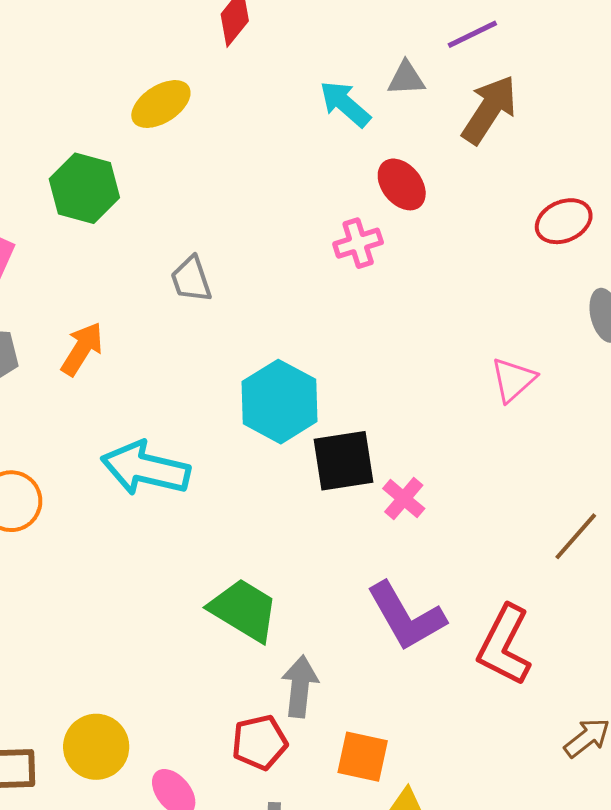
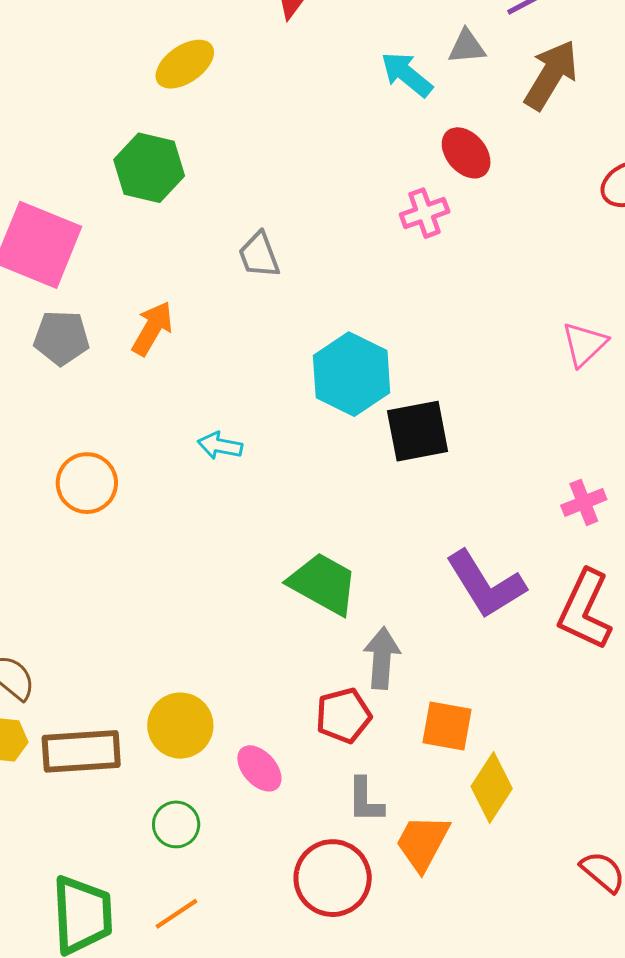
yellow ellipse: (161, 104) -> (185, 64), moved
cyan arrow: (145, 468) -> (220, 446), size x0.5
pink cross: (404, 499) -> (584, 502), moved, turned 30

